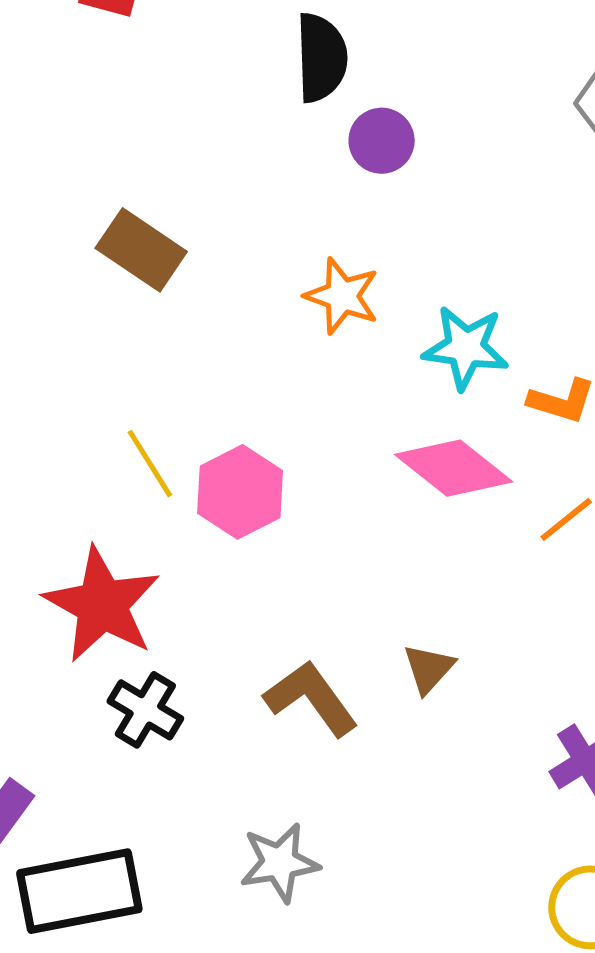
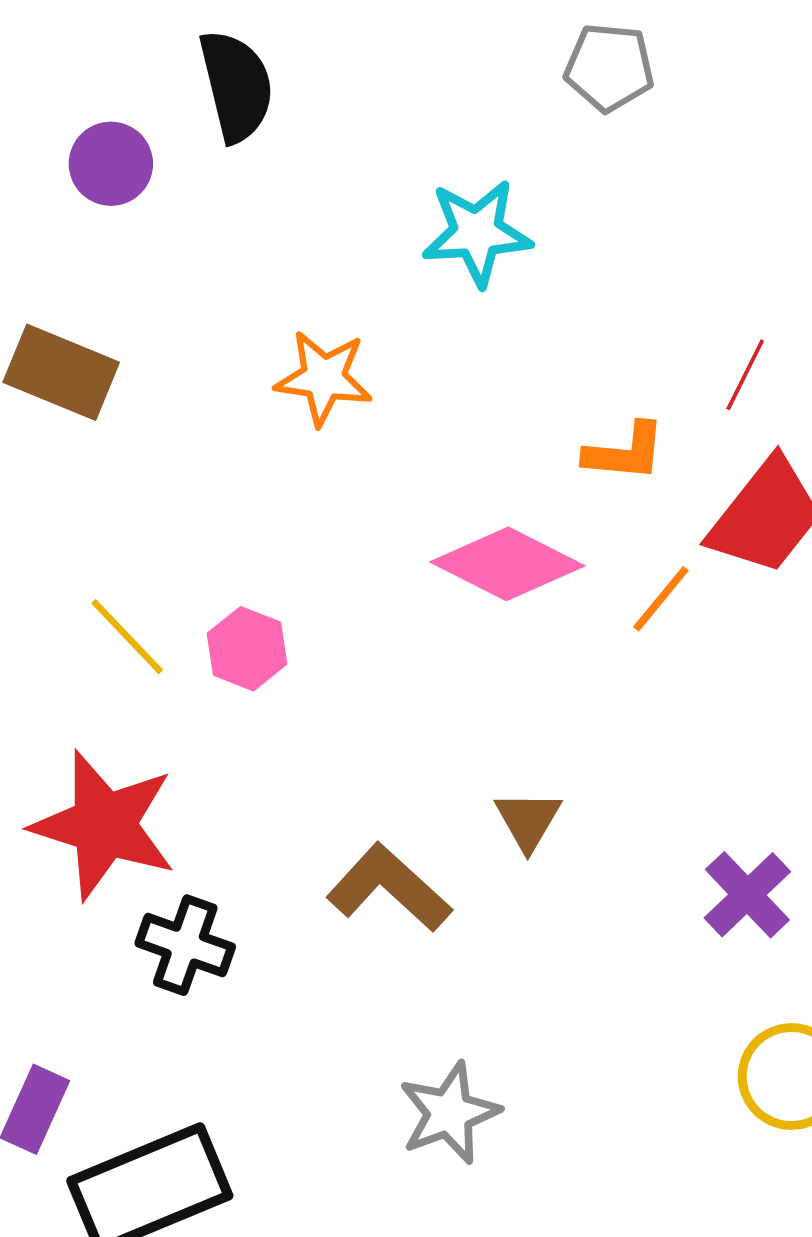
purple circle: (382, 141) -> (111, 164), moved
cyan star: (466, 348) -> (477, 233), moved
pink hexagon: (240, 492) -> (247, 649), size x0.7
gray star: (280, 863) -> (449, 1113), moved

